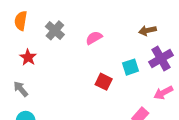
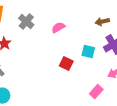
cyan square: (130, 67) -> (88, 52), turned 32

